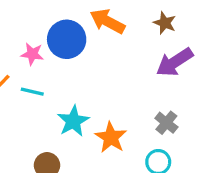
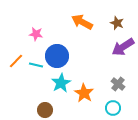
blue circle: (67, 39) -> (57, 56), moved
pink star: (32, 54) -> (36, 34), moved

